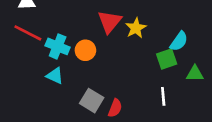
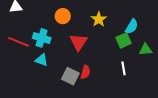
red triangle: (110, 22) -> (79, 42), moved
red line: (28, 33) -> (19, 42), moved
orange circle: (85, 50) -> (63, 16), moved
red semicircle: (115, 108) -> (85, 72), moved

